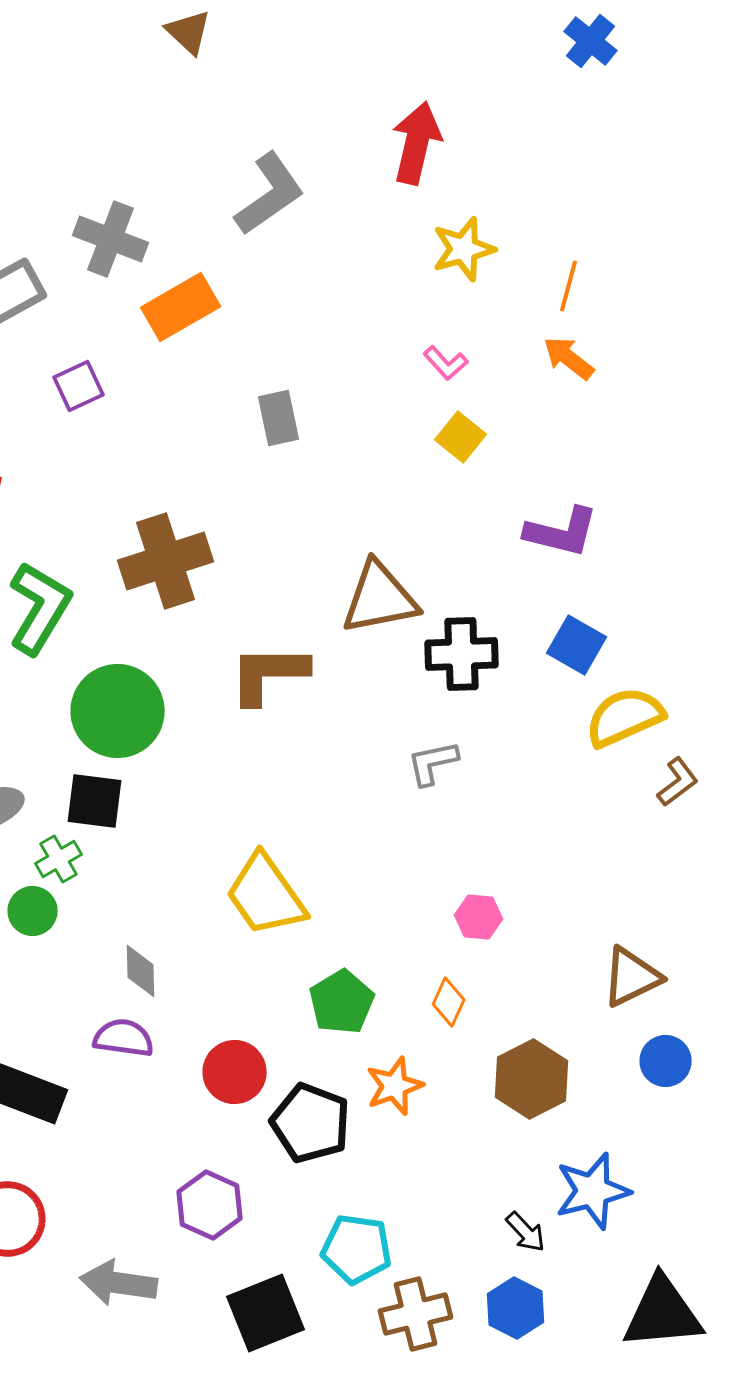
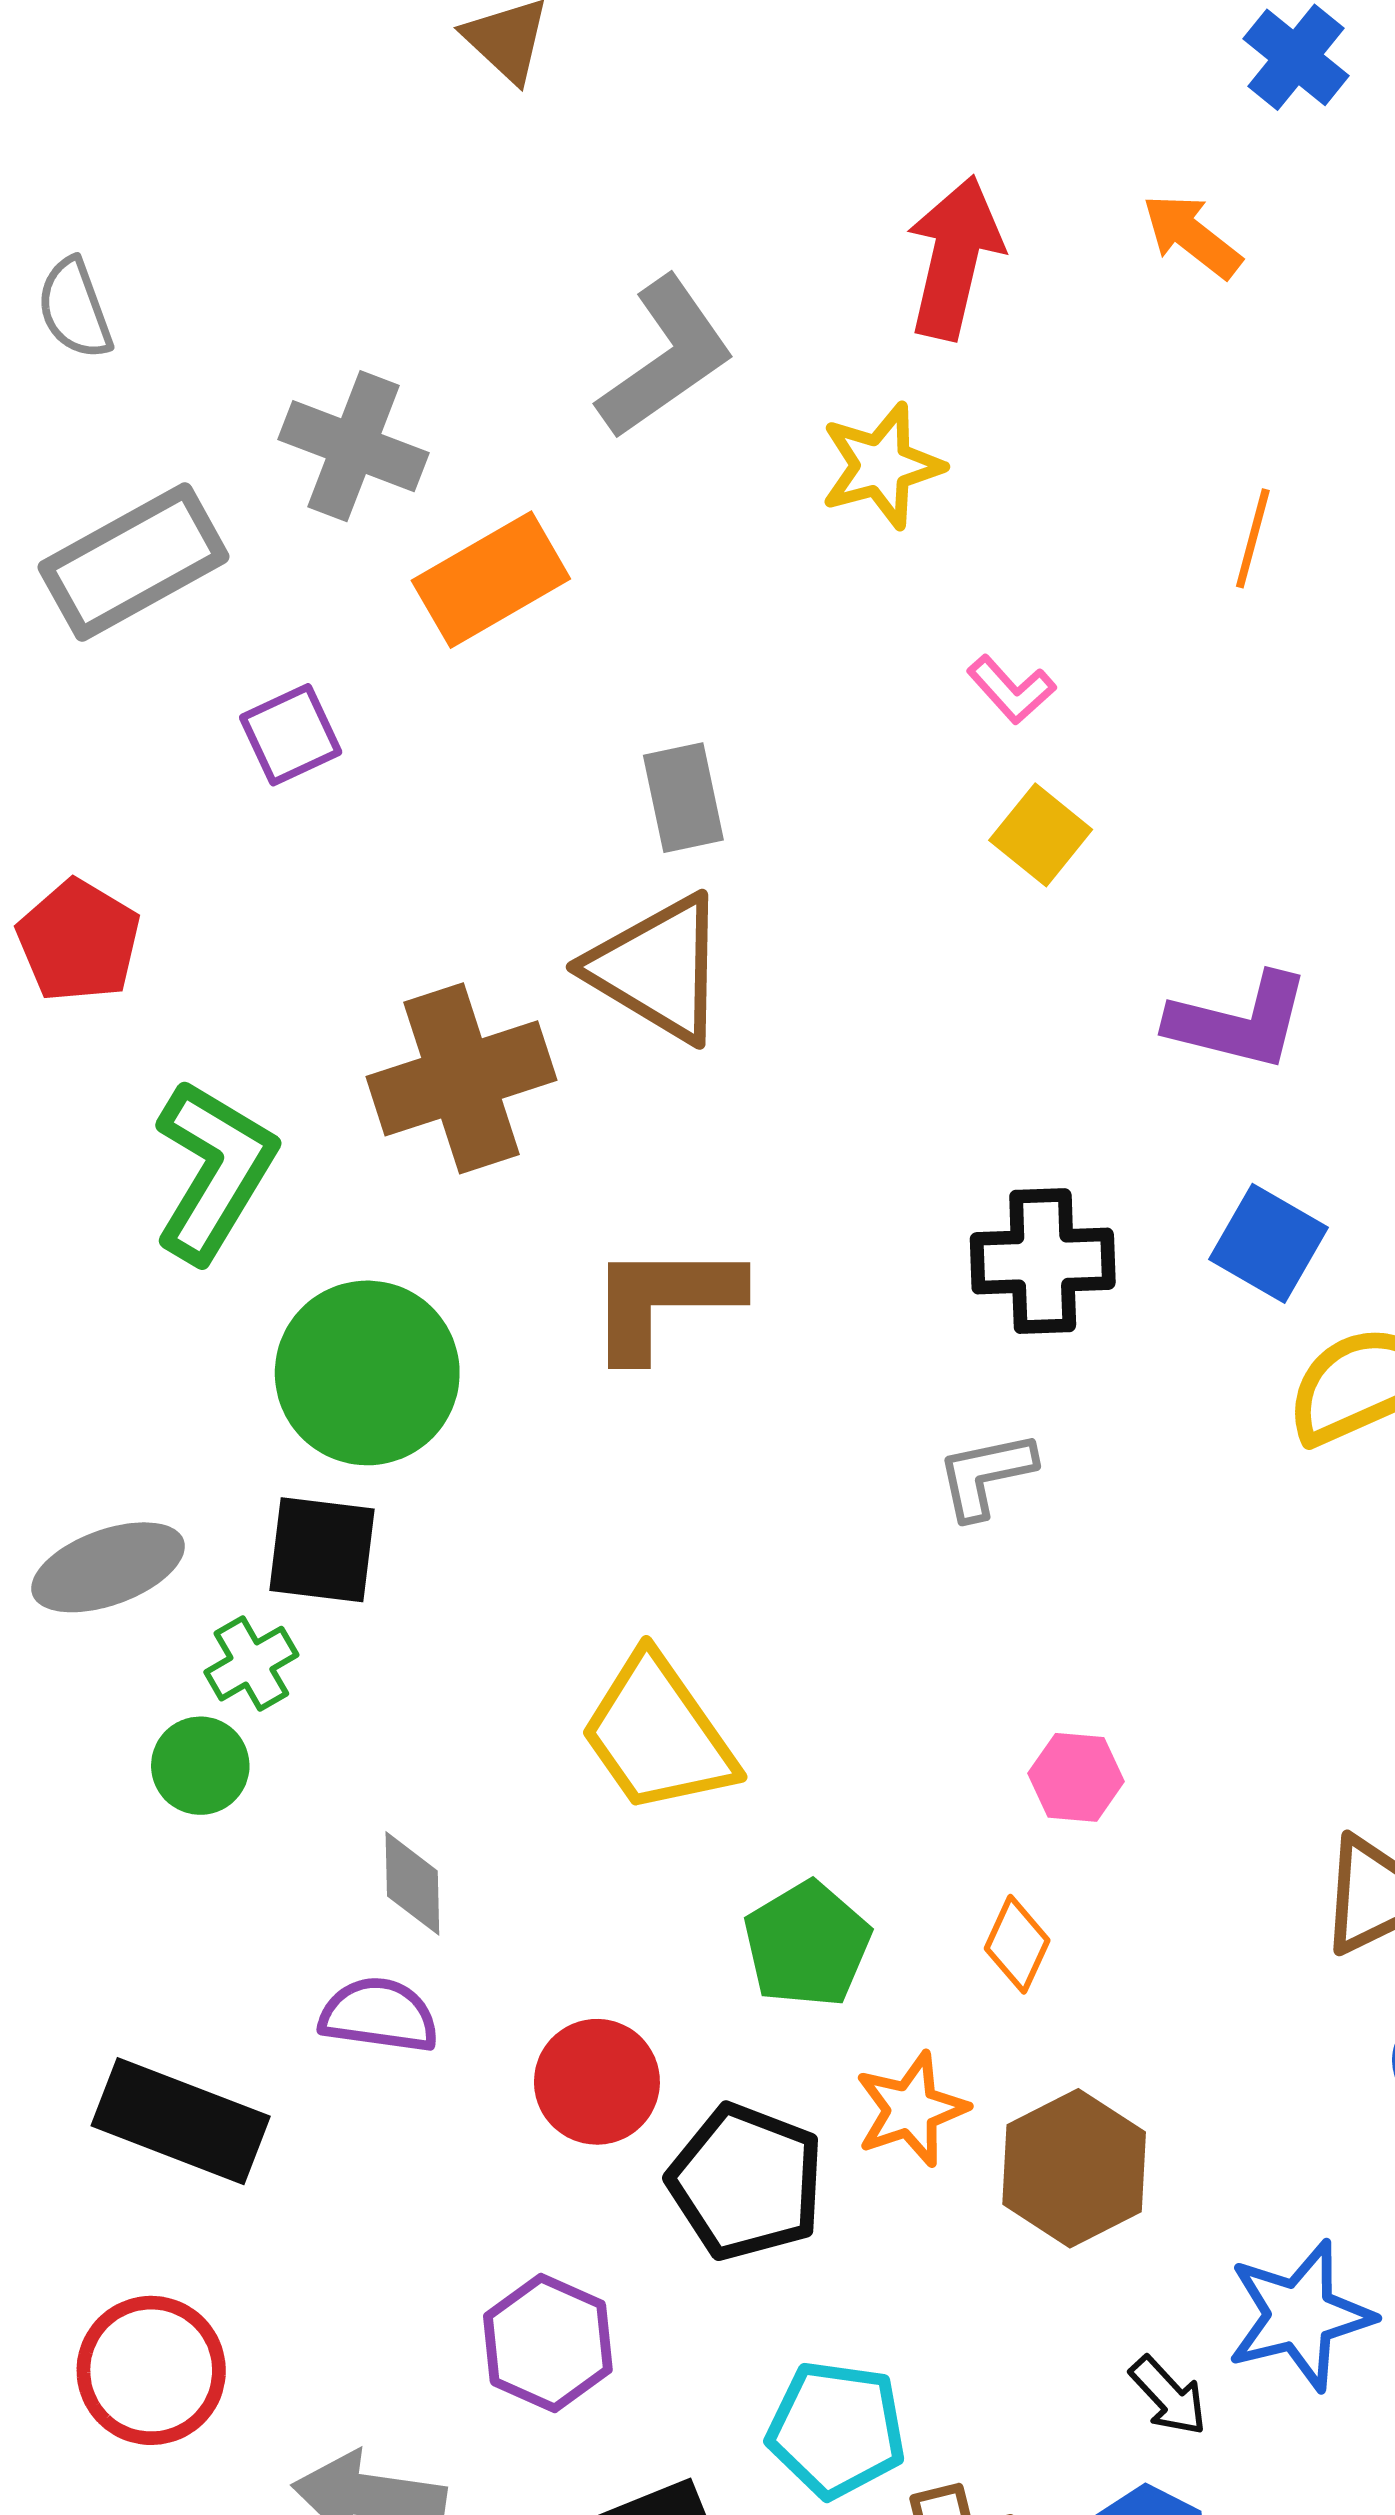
yellow star: (464, 249) -> (882, 466), moved
orange arrow: (569, 358) -> (1192, 236), moved
brown triangle: (380, 598) -> (658, 968), moved, turned 42
brown hexagon: (532, 1079) -> (1074, 2168), moved

